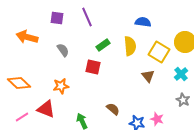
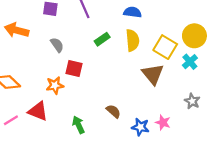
blue semicircle: (143, 22) -> (133, 12), moved
red square: (93, 67) -> (74, 68), moved
cyan cross: (181, 74) -> (190, 62), moved
brown triangle: (148, 76) -> (153, 74), size x1.5

